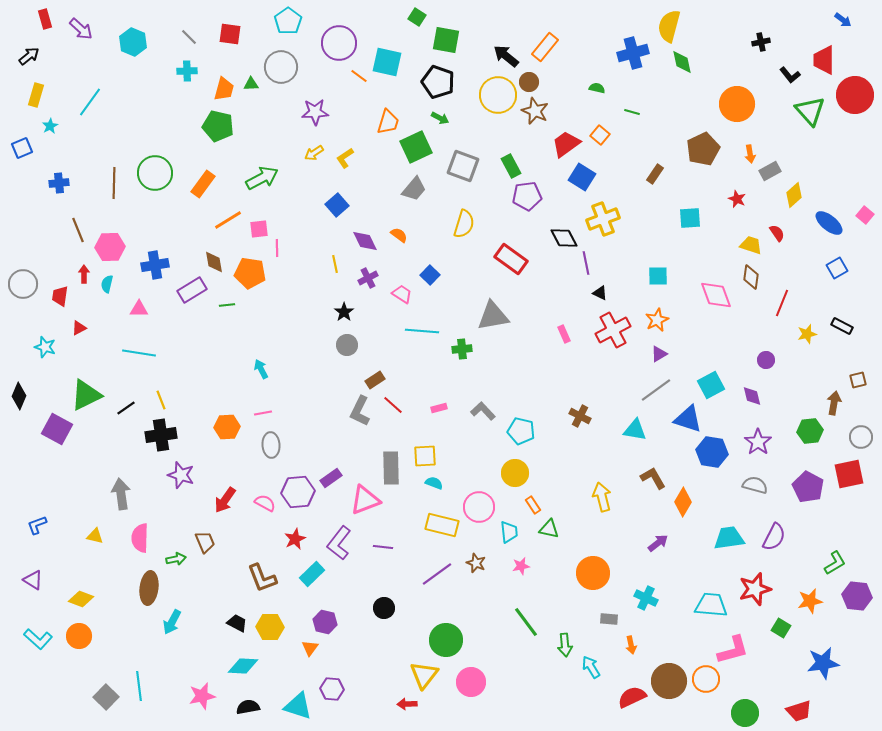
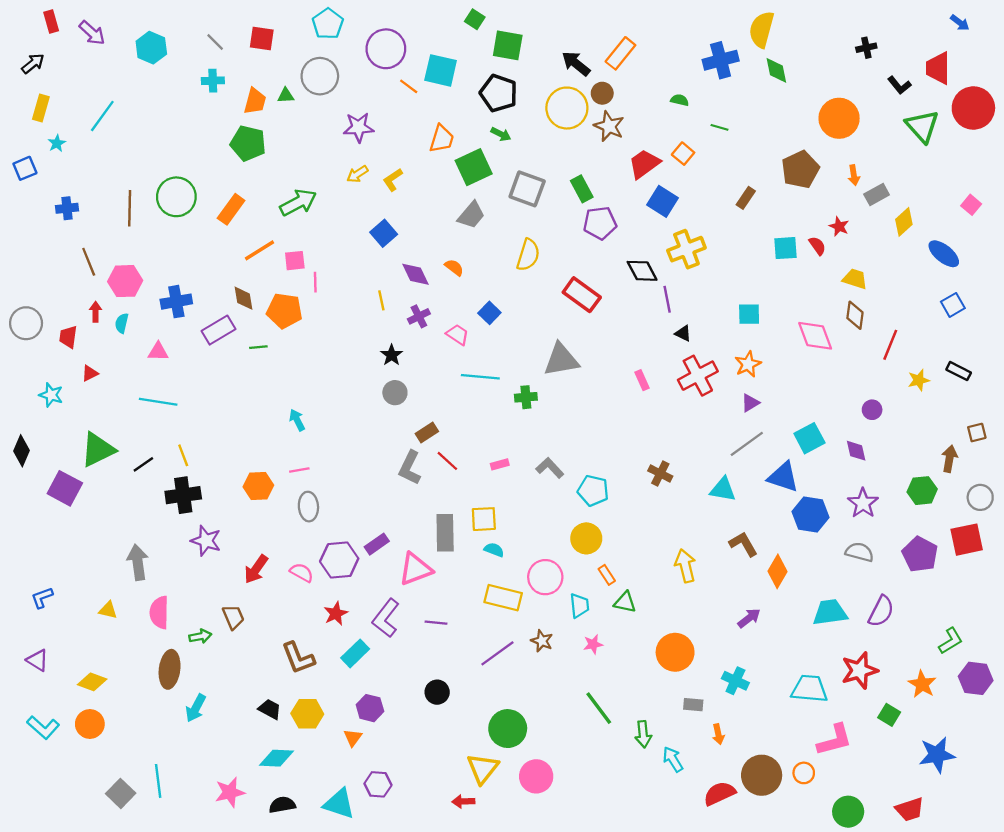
pink square: (865, 215) -> (971, 205), moved
red semicircle: (777, 233) -> (817, 246), moved
orange star: (810, 601) -> (922, 684), turned -30
orange circle: (706, 679) -> (804, 773), size x0.7

